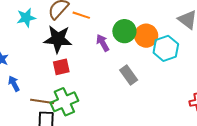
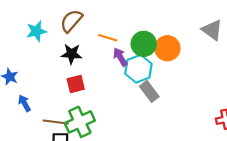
orange line: (81, 15) -> (108, 38), moved
black star: (58, 39) -> (71, 54), size x0.7
cyan hexagon: (166, 48) -> (138, 69), moved

